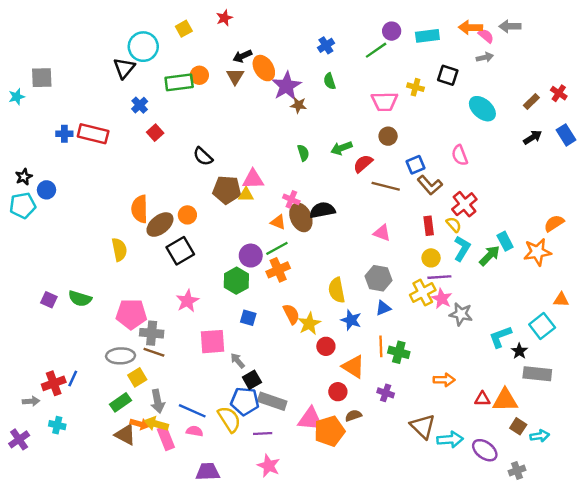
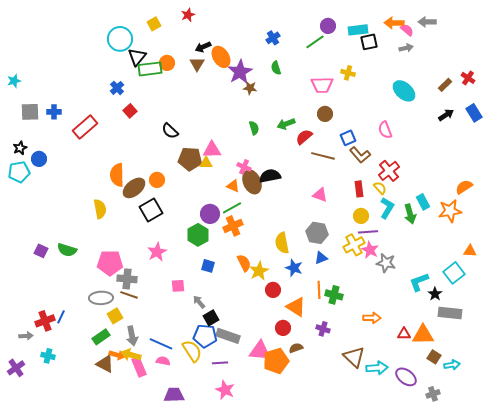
black triangle: (124, 68) -> (137, 57), moved
black square: (448, 75) -> (369, 42), moved, turned -30
gray square: (42, 78) -> (30, 112), moved
red rectangle: (93, 134) -> (85, 127), moved, turned -55
green arrow: (490, 256) -> (410, 214), turned 120
pink square: (212, 342) -> (178, 286), size x0.6

